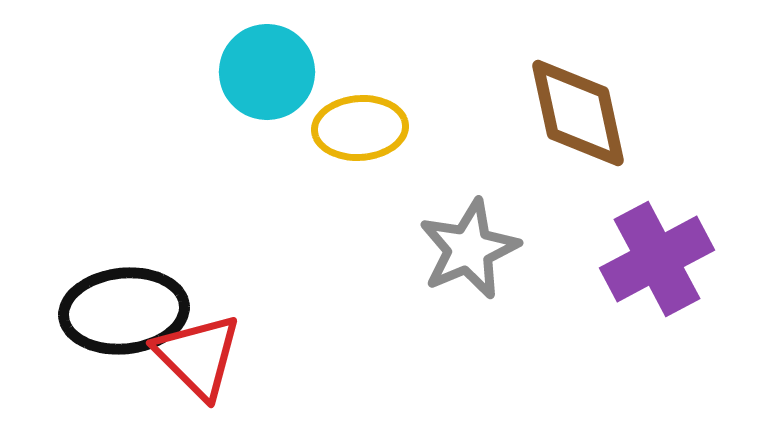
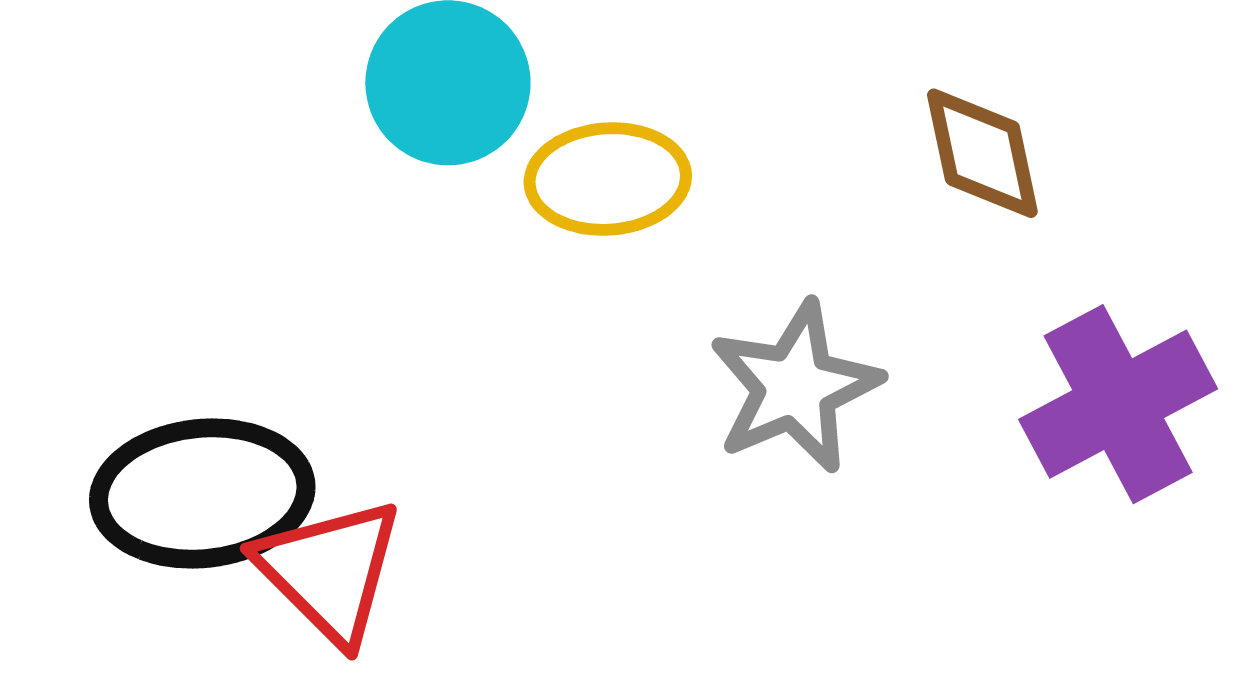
brown diamond: (578, 113) -> (982, 153), size x0.7

